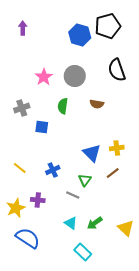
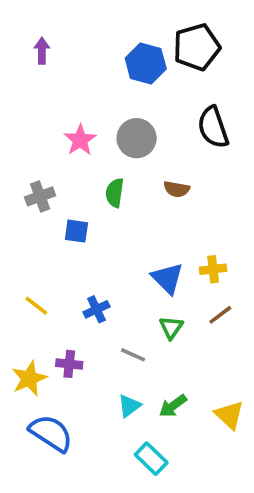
brown line: (113, 173) -> (220, 315), moved
green triangle: (85, 180) -> (171, 328), moved
cyan triangle: (71, 223) -> (129, 406), turned 48

